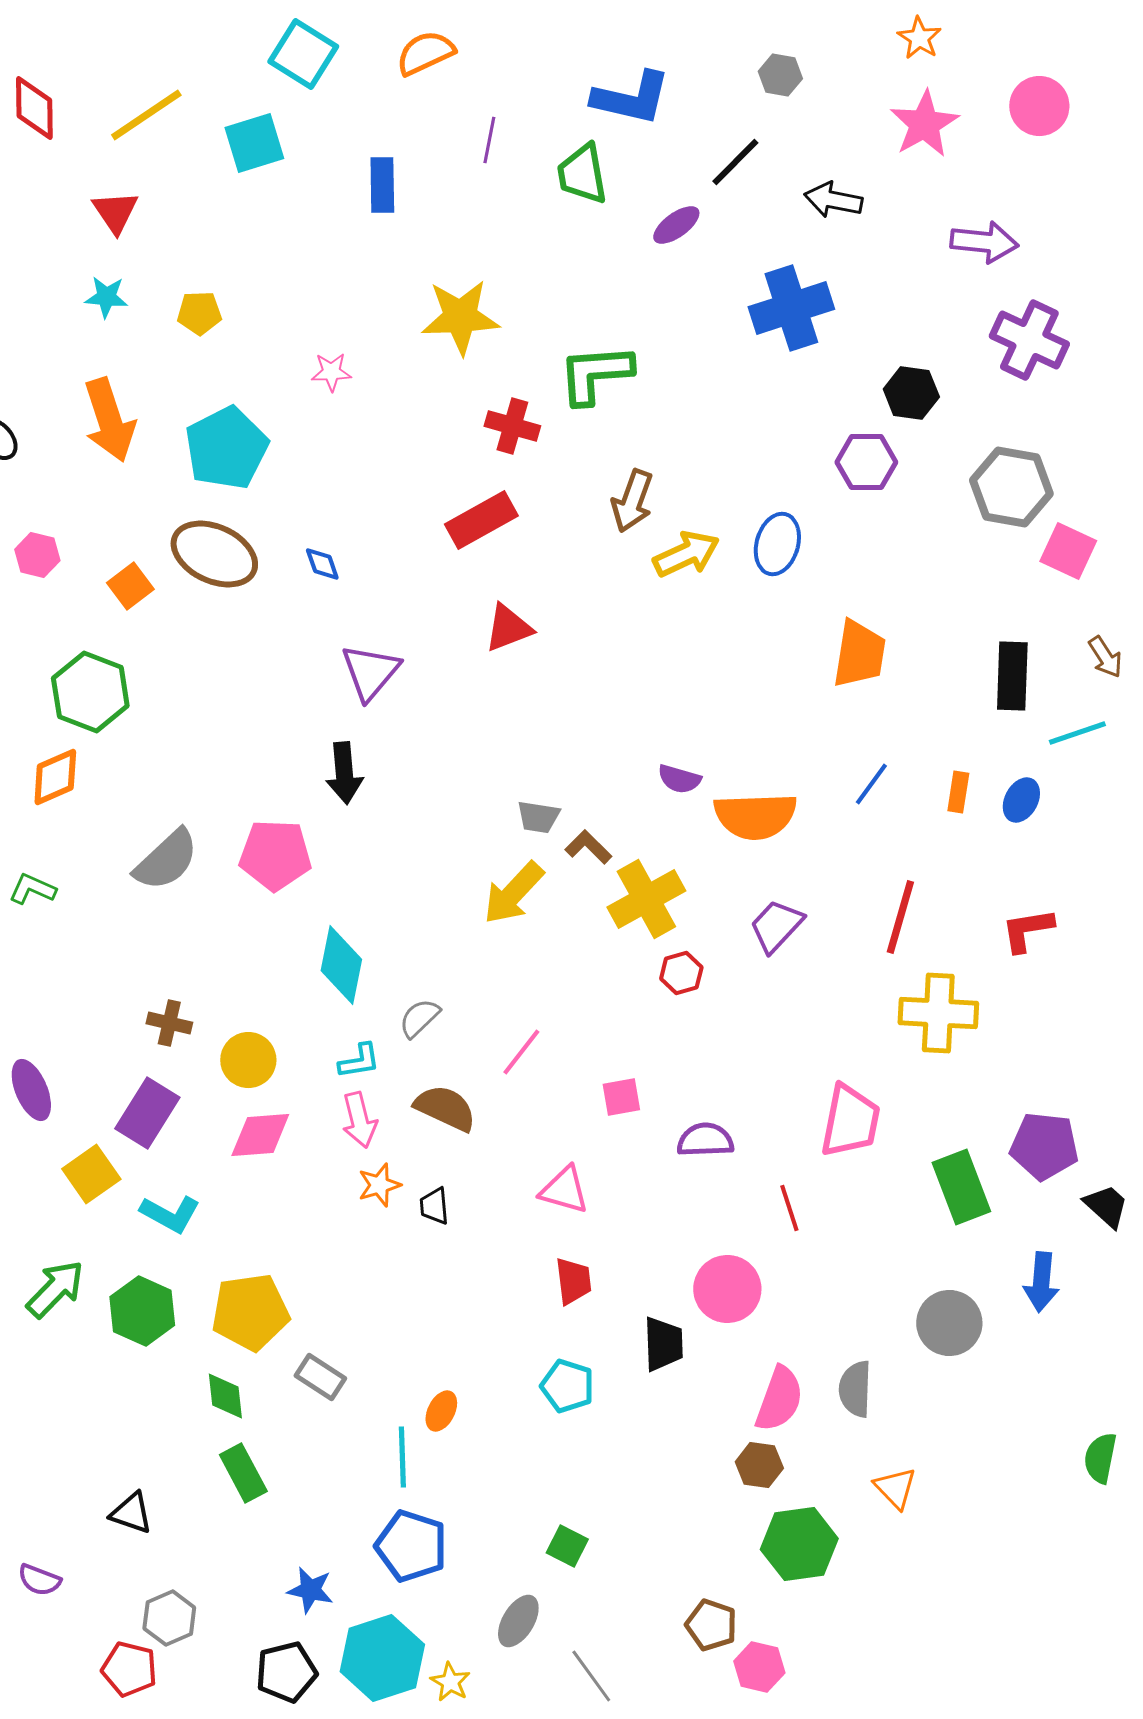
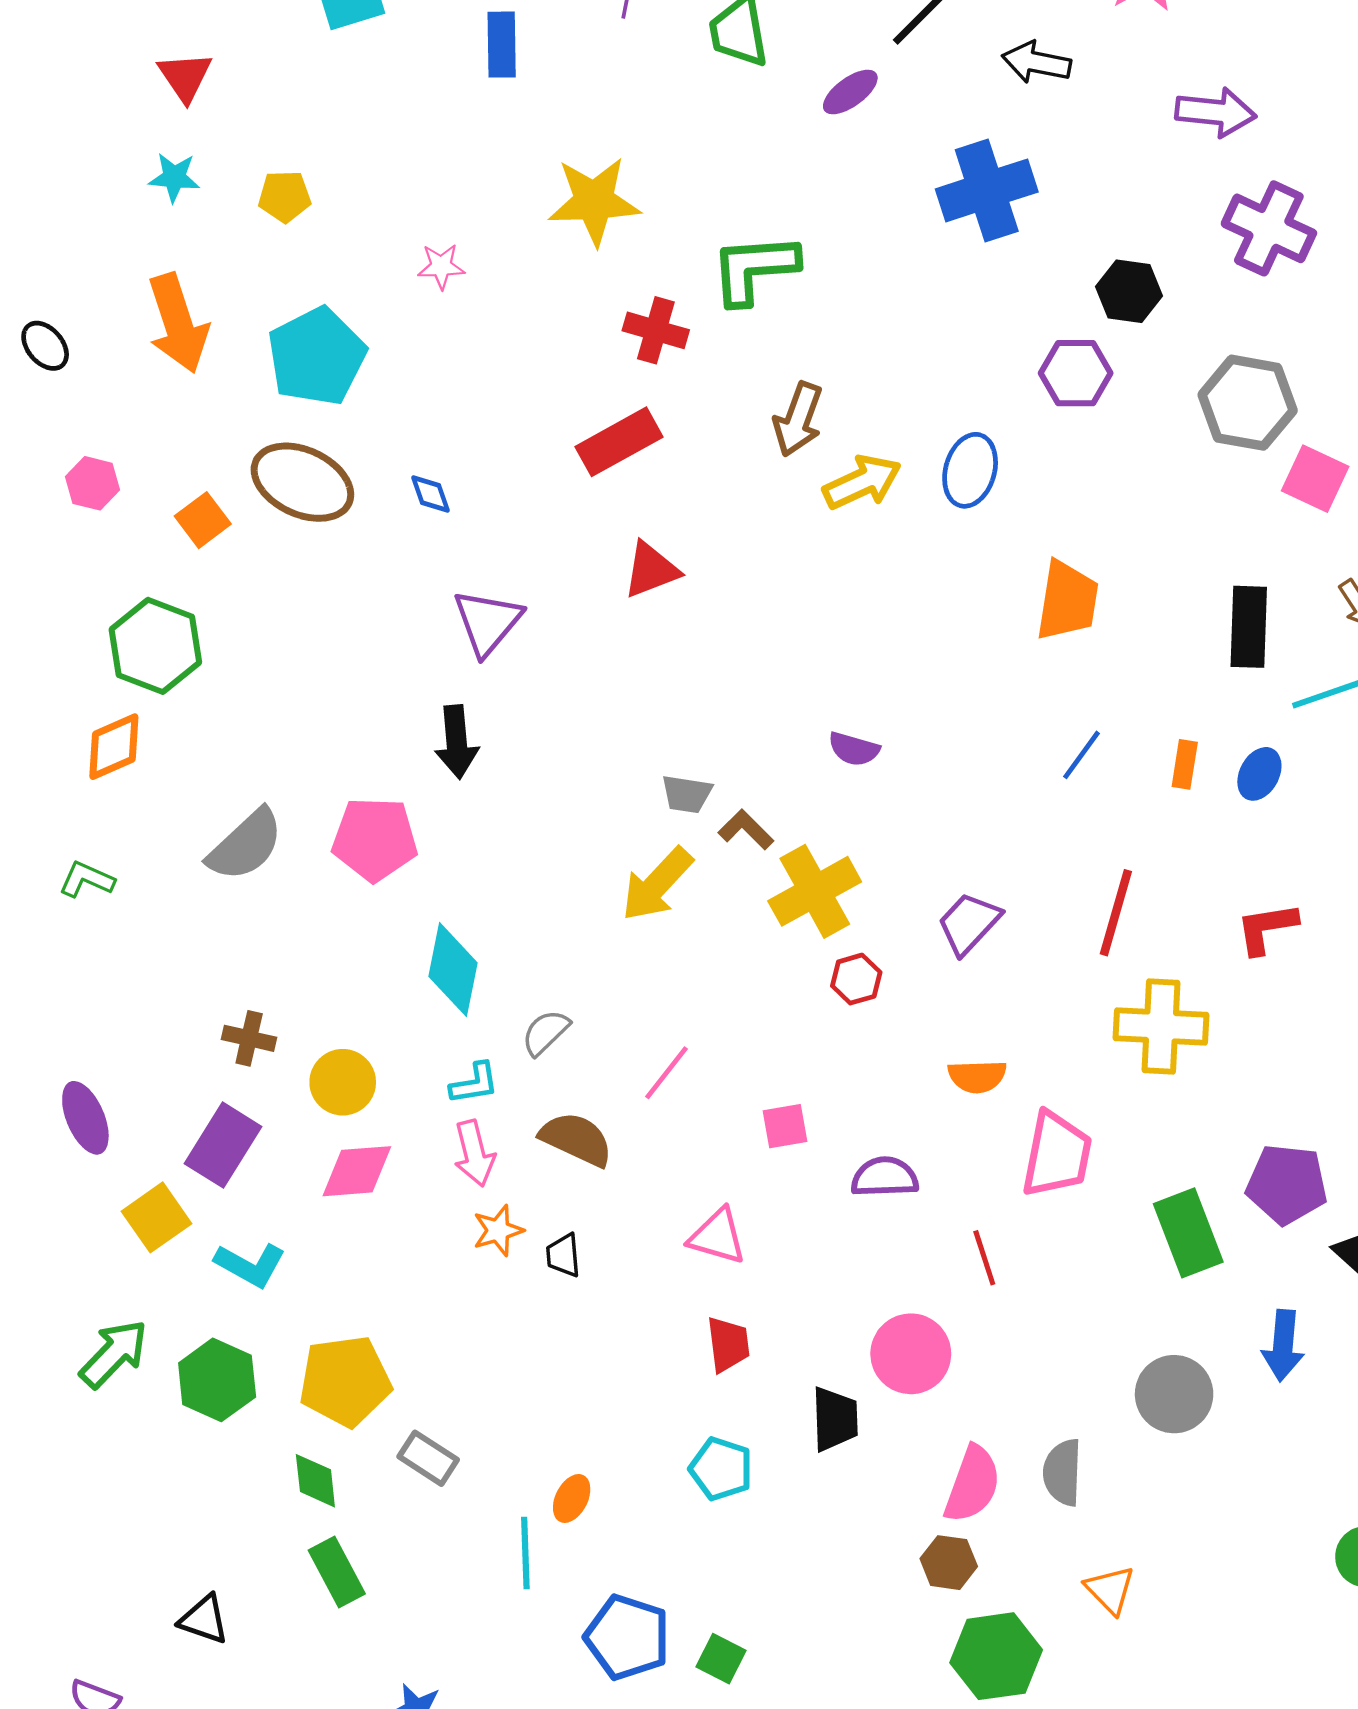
orange semicircle: (755, 816) -> (977, 1076), moved, size x0.6
blue pentagon: (411, 1546) -> (627, 1637), moved

